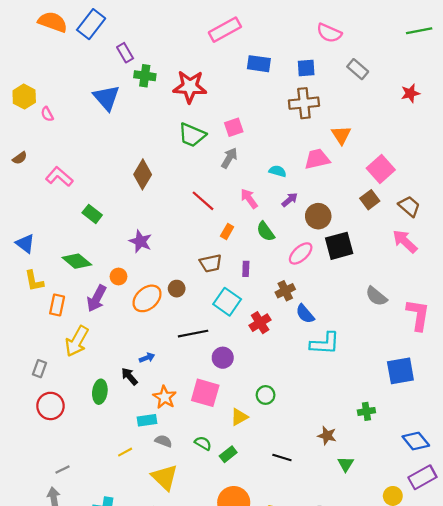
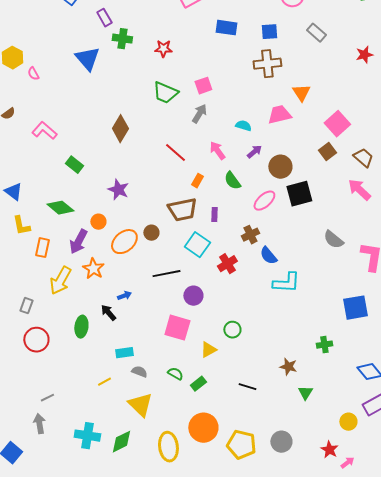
red star: (190, 87) -> (163, 49), size x0.6
brown trapezoid: (211, 263) -> (182, 210), size x1.4
orange star: (165, 397) -> (93, 269), moved

